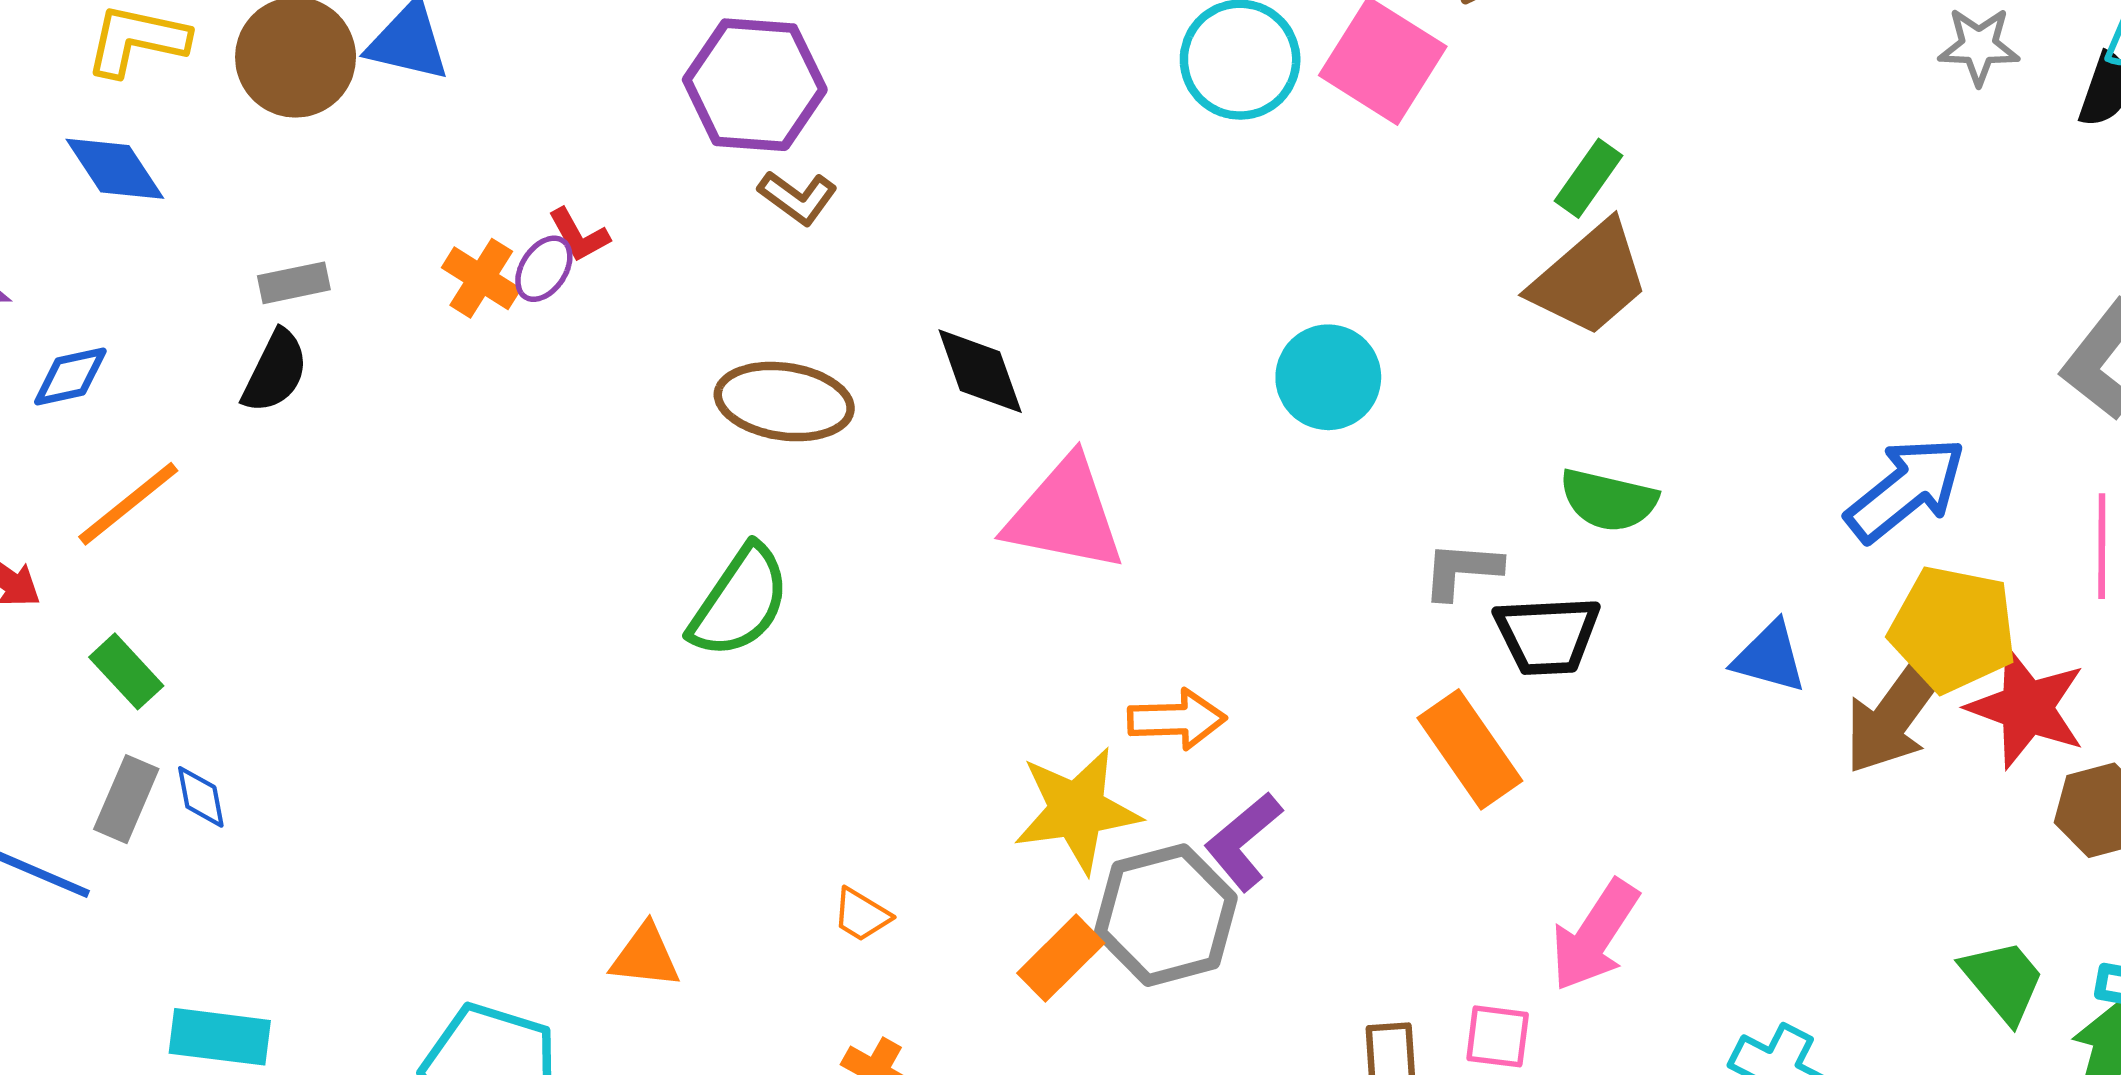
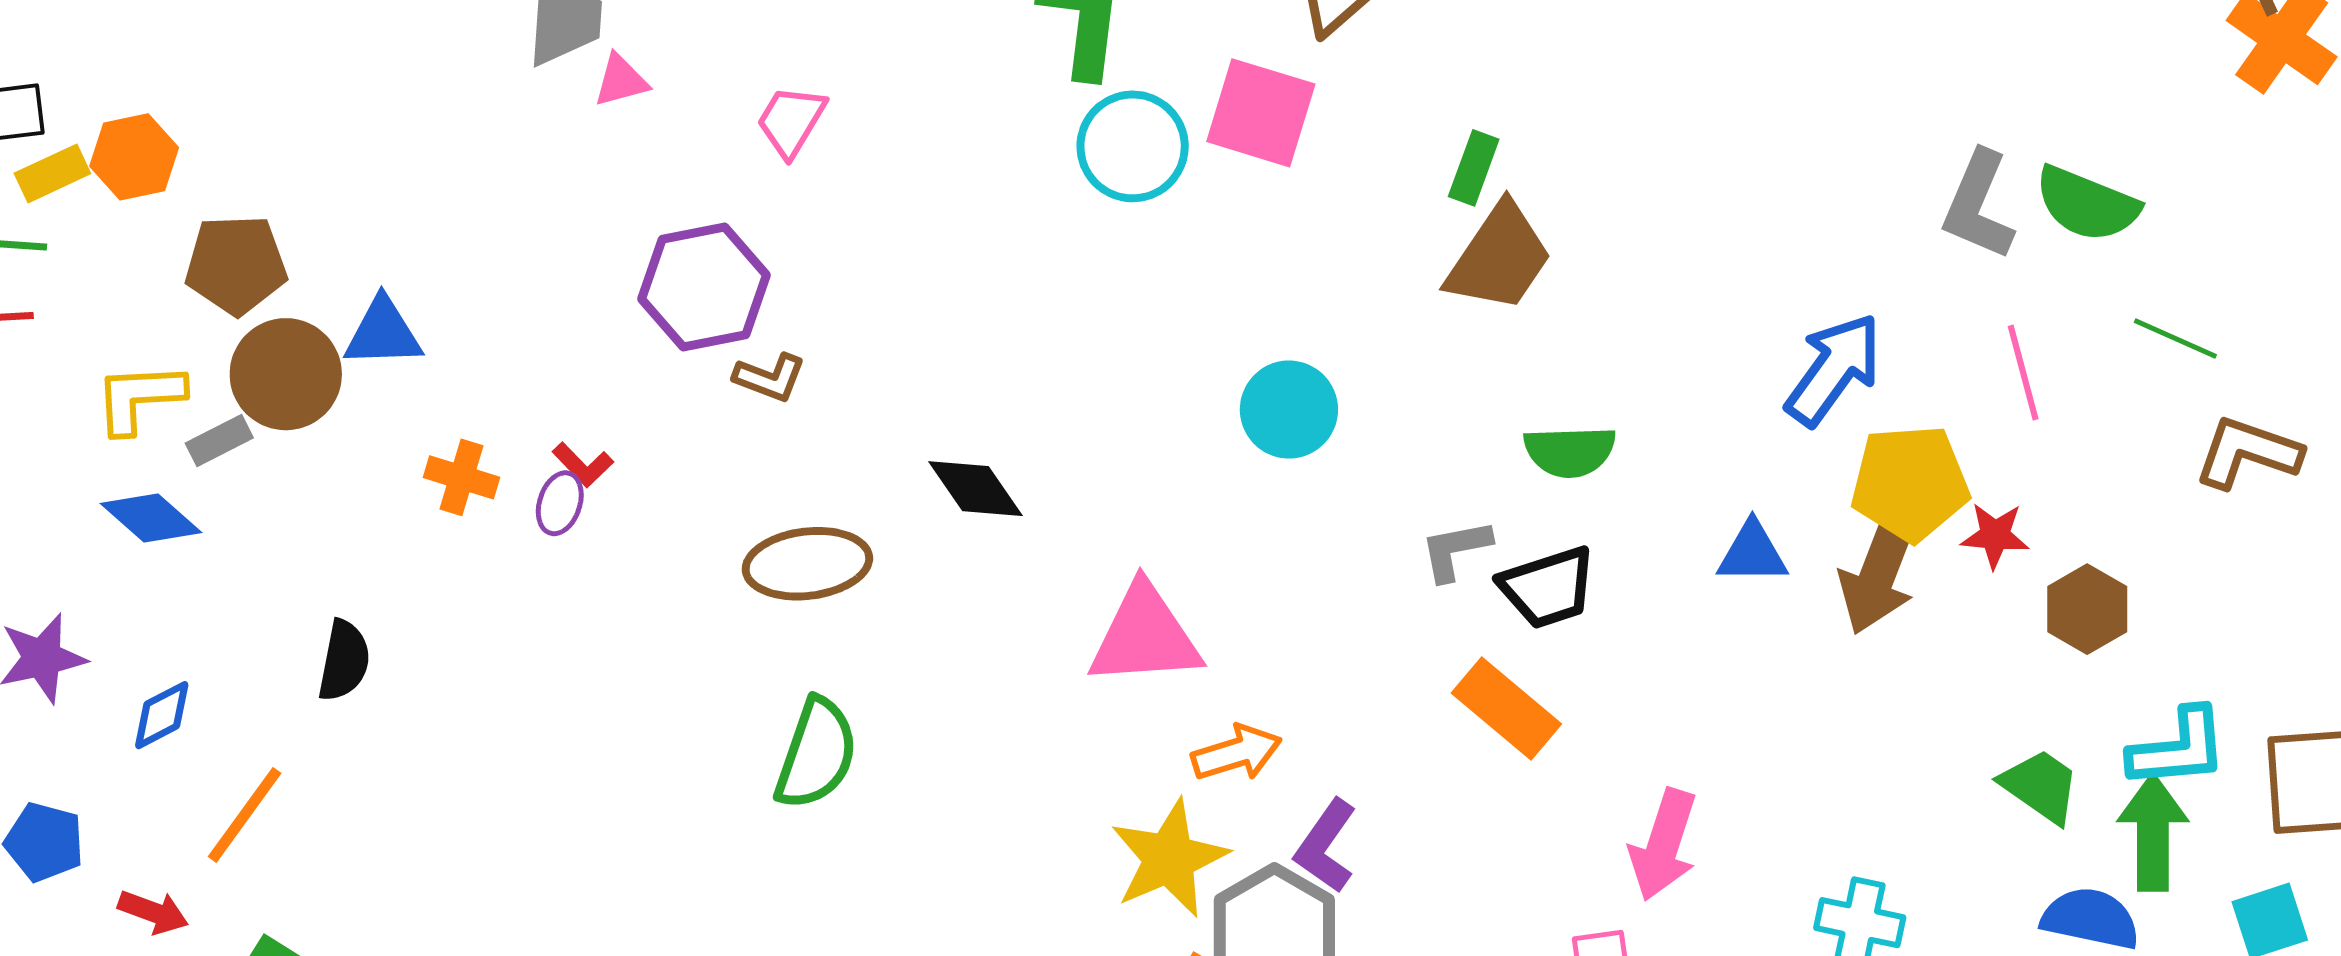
orange cross: (481, 278) -> (462, 477), moved
gray rectangle: (294, 283) -> (219, 440), moved
pink triangle: (1065, 515) -> (1145, 636), moved
red star: (2027, 707) -> (1995, 535), size x0.6

